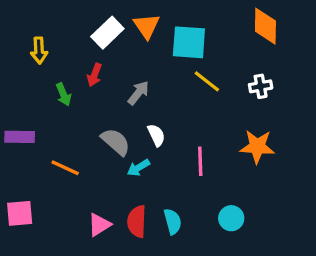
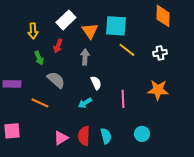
orange triangle: (147, 26) -> (90, 31), moved
yellow arrow: (39, 50) -> (33, 31), moved
gray arrow: (138, 93) -> (85, 57), turned -35
gray semicircle: (116, 142) -> (56, 80), moved

